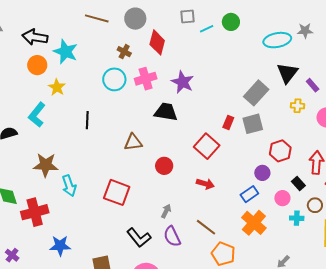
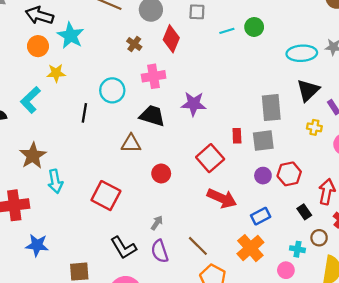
gray square: (188, 17) -> (197, 12), moved
cyan circle: (114, 79) -> (112, 90), moved
purple star: (183, 82) -> (194, 104), moved, turned -30
yellow star: (57, 87) -> (56, 73), turned 30
gray rectangle: (256, 93) -> (271, 108), turned -55
black trapezoid: (166, 112) -> (152, 116), moved
red rectangle: (228, 123) -> (237, 136), turned -32
brown star: (46, 165) -> (33, 156), turned 30
purple circle: (262, 173) -> (263, 176), moved
red arrow: (205, 184) -> (222, 198), moved, size x1.5
blue rectangle: (249, 194) -> (261, 216), moved
pink circle: (282, 198) -> (286, 270), moved

